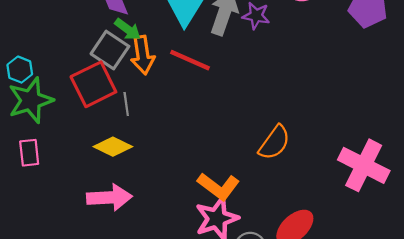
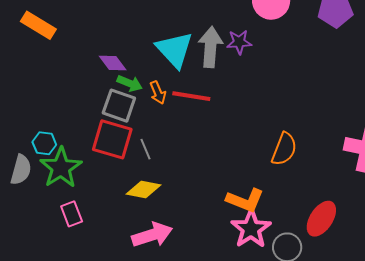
orange arrow: (143, 55) -> (158, 93), moved, size x0.7
red square: (93, 84) -> (112, 139), turned -33

